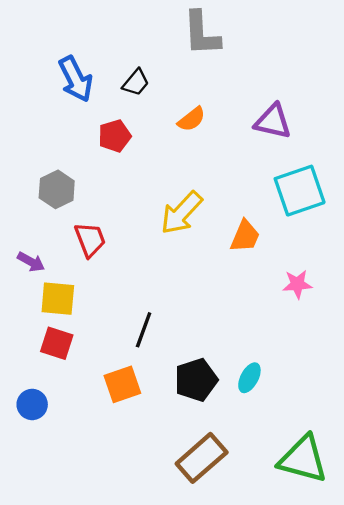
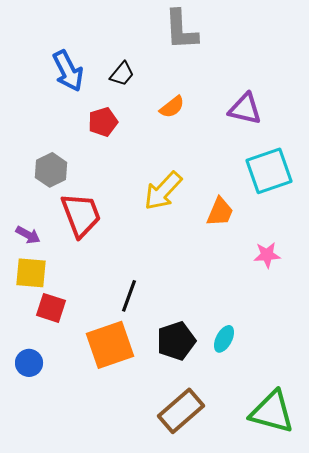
red trapezoid: (90, 240) -> (81, 215), size x1.4
yellow square: (58, 299) -> (31, 273), moved
orange square: (122, 384) -> (110, 345), size x1.4

